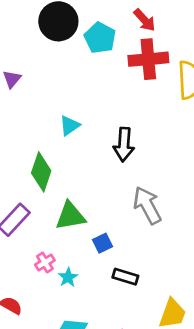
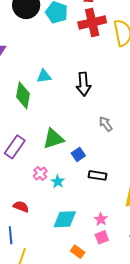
cyan triangle: (70, 126) -> (44, 76), turned 35
green diamond: (41, 172) -> (23, 95), moved
gray arrow: (147, 205) -> (106, 124), size x0.6

